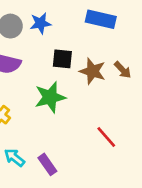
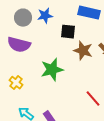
black square: (62, 59) -> (68, 32), moved

